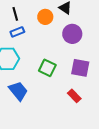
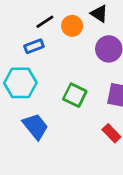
black line: (15, 14) -> (45, 22), moved, turned 72

